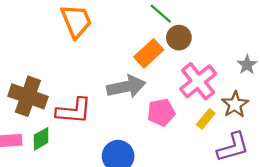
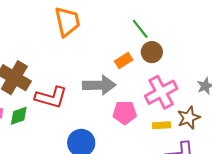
orange rectangle: (149, 53) -> (124, 61), size x0.7
yellow rectangle: (206, 119) -> (162, 125), turned 36

